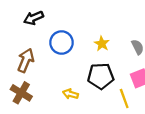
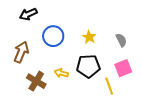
brown cross: (21, 93) -> (36, 81), moved
yellow arrow: (70, 94) -> (61, 73), moved

